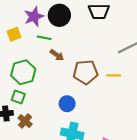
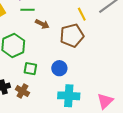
yellow line: (114, 75) -> (82, 14), moved, turned 72
green square: (18, 97) -> (30, 69), moved

